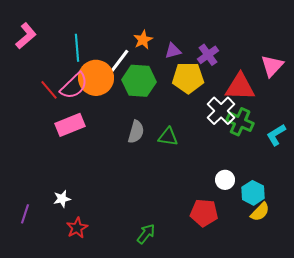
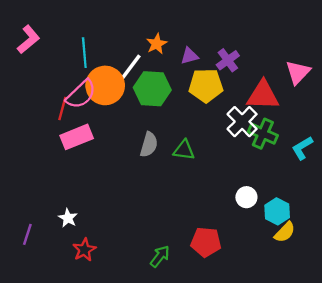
red line: (49, 90) -> (62, 108), moved, turned 55
white star: (62, 199) -> (68, 218), turned -30
red pentagon: (204, 213) -> (206, 242), moved

